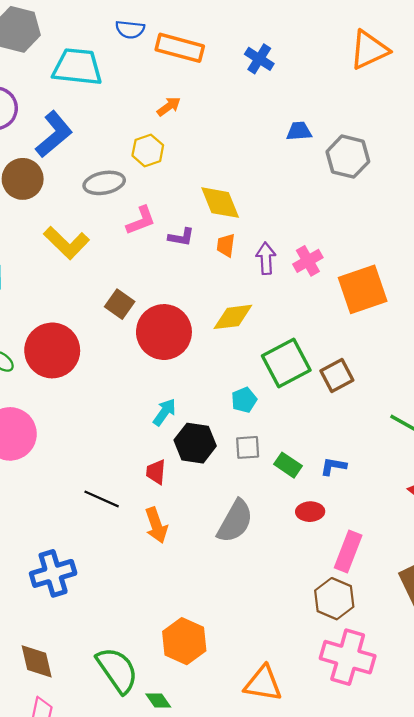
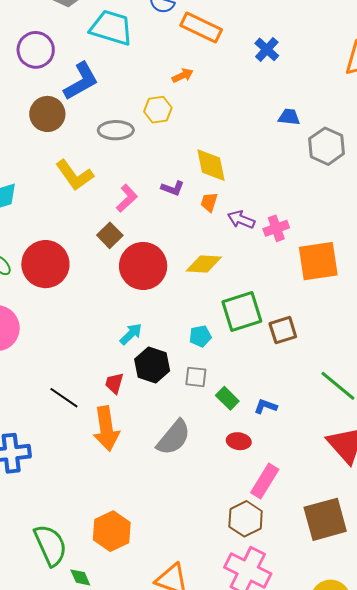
pink L-shape: (141, 221) -> (127, 198), moved, turned -32
purple arrow: (266, 258) -> (241, 220), turned -76
orange arrow: (156, 525) -> (106, 429), size x1.4

